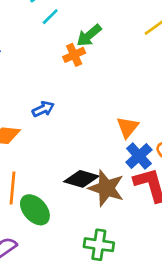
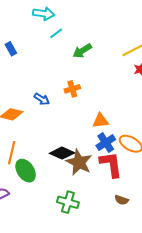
orange cross: (74, 55) -> (72, 89), moved
blue arrow: (43, 109) -> (42, 99), turned 49
orange triangle: (128, 127) -> (100, 121), turned 36

